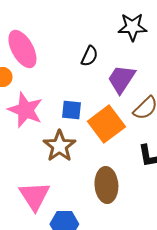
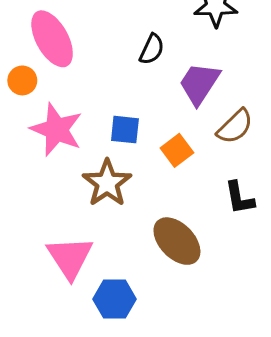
orange square: (106, 124) -> (177, 150), size x0.6
brown ellipse: (106, 185) -> (177, 241), turned -40

